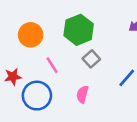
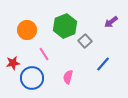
gray square: (91, 59) -> (85, 41), moved

